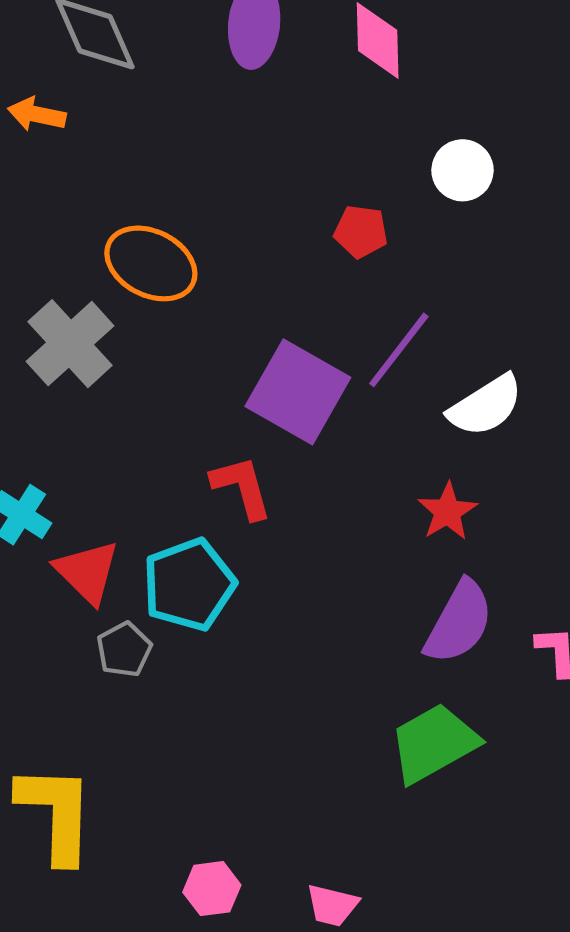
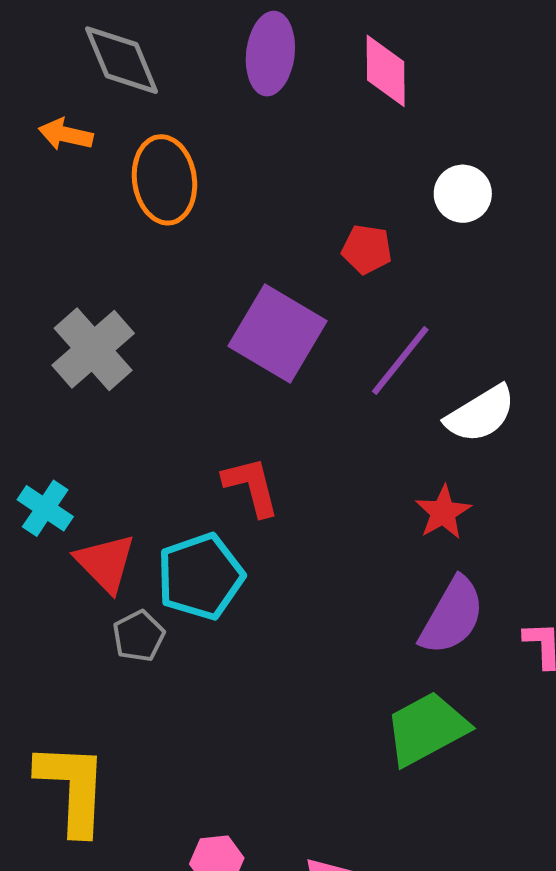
orange ellipse: (151, 263) -> (164, 180), moved, turned 54
purple square: (298, 392) -> (278, 334), moved

